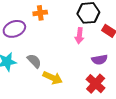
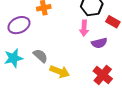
purple semicircle: (100, 60) -> (99, 43), moved

